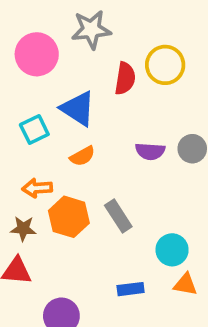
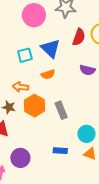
purple semicircle: (150, 151) -> (87, 70), moved

